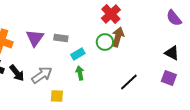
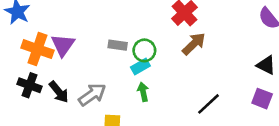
brown arrow: (118, 37) -> (194, 44), turned 30
purple triangle: (35, 38) -> (63, 45), moved
green circle: (105, 42) -> (144, 50), moved

